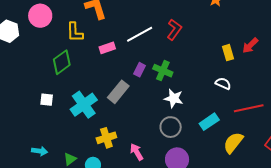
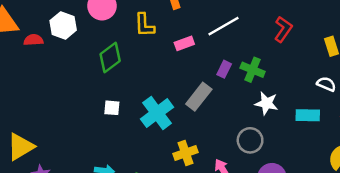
red L-shape: (174, 30) -> (283, 29), moved
green diamond: (62, 62) -> (110, 57), moved
cyan rectangle: (209, 122) -> (308, 115), moved, turned 36
gray circle: (171, 127) -> (250, 140), moved

